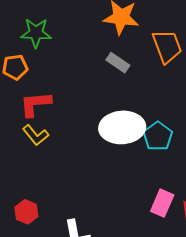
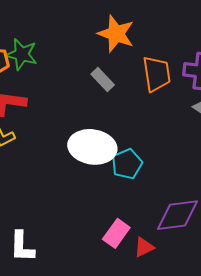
green star: (36, 33) -> (22, 54), moved

